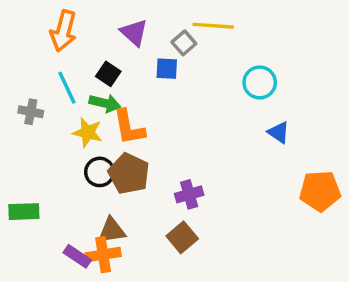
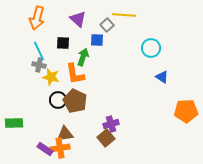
black square: (108, 74) -> (63, 43), turned -32
green arrow: (105, 103) -> (83, 57), moved, turned -84
gray cross: (31, 112) -> (39, 65), moved
purple cross: (189, 194) -> (111, 124), moved

